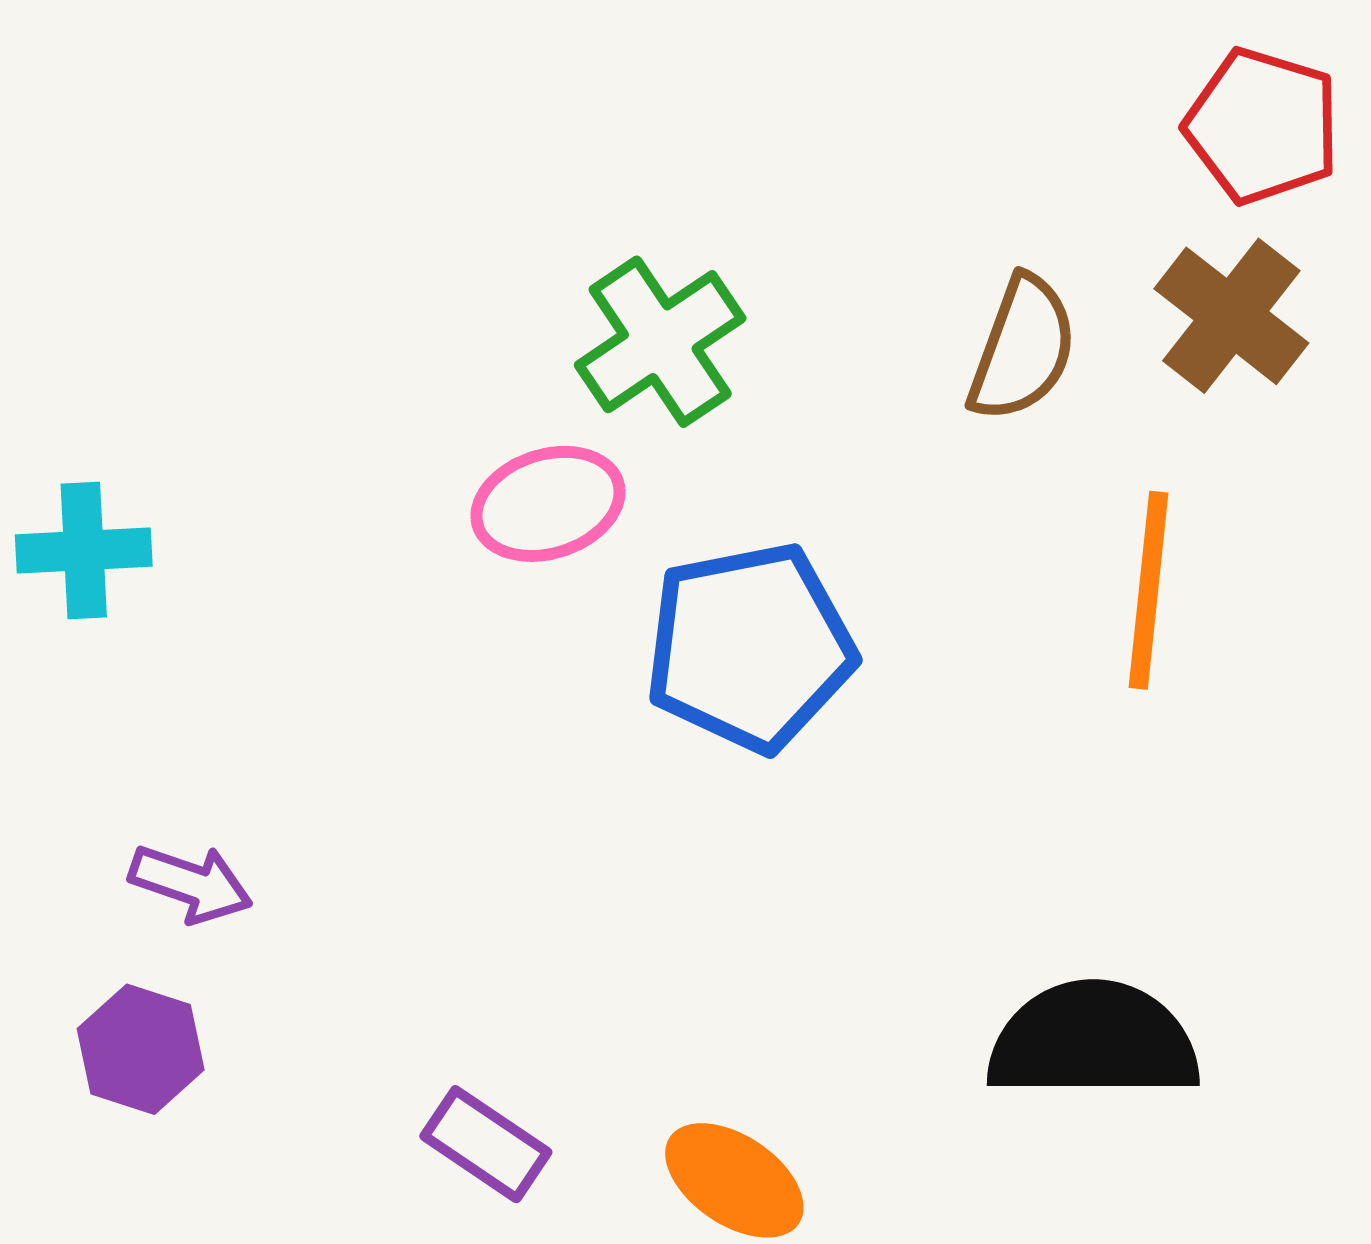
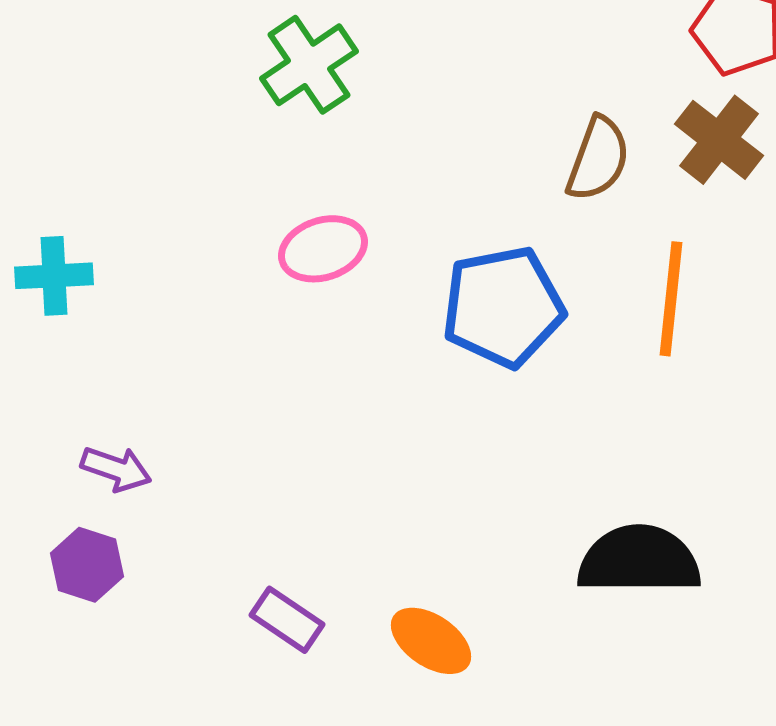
green cross: (660, 342) -> (309, 65), moved
blue pentagon: (750, 647) -> (503, 307), moved

